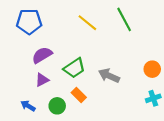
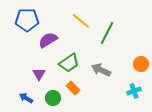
green line: (124, 19) -> (107, 33), moved, turned 55
purple semicircle: (42, 55) -> (48, 40), moved
purple triangle: (42, 80) -> (39, 74), turned -32
cyan cross: (153, 98) -> (134, 91), moved

